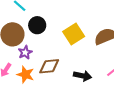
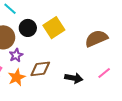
yellow square: (74, 34) -> (54, 28), moved
orange star: (25, 74) -> (17, 77), turned 30

